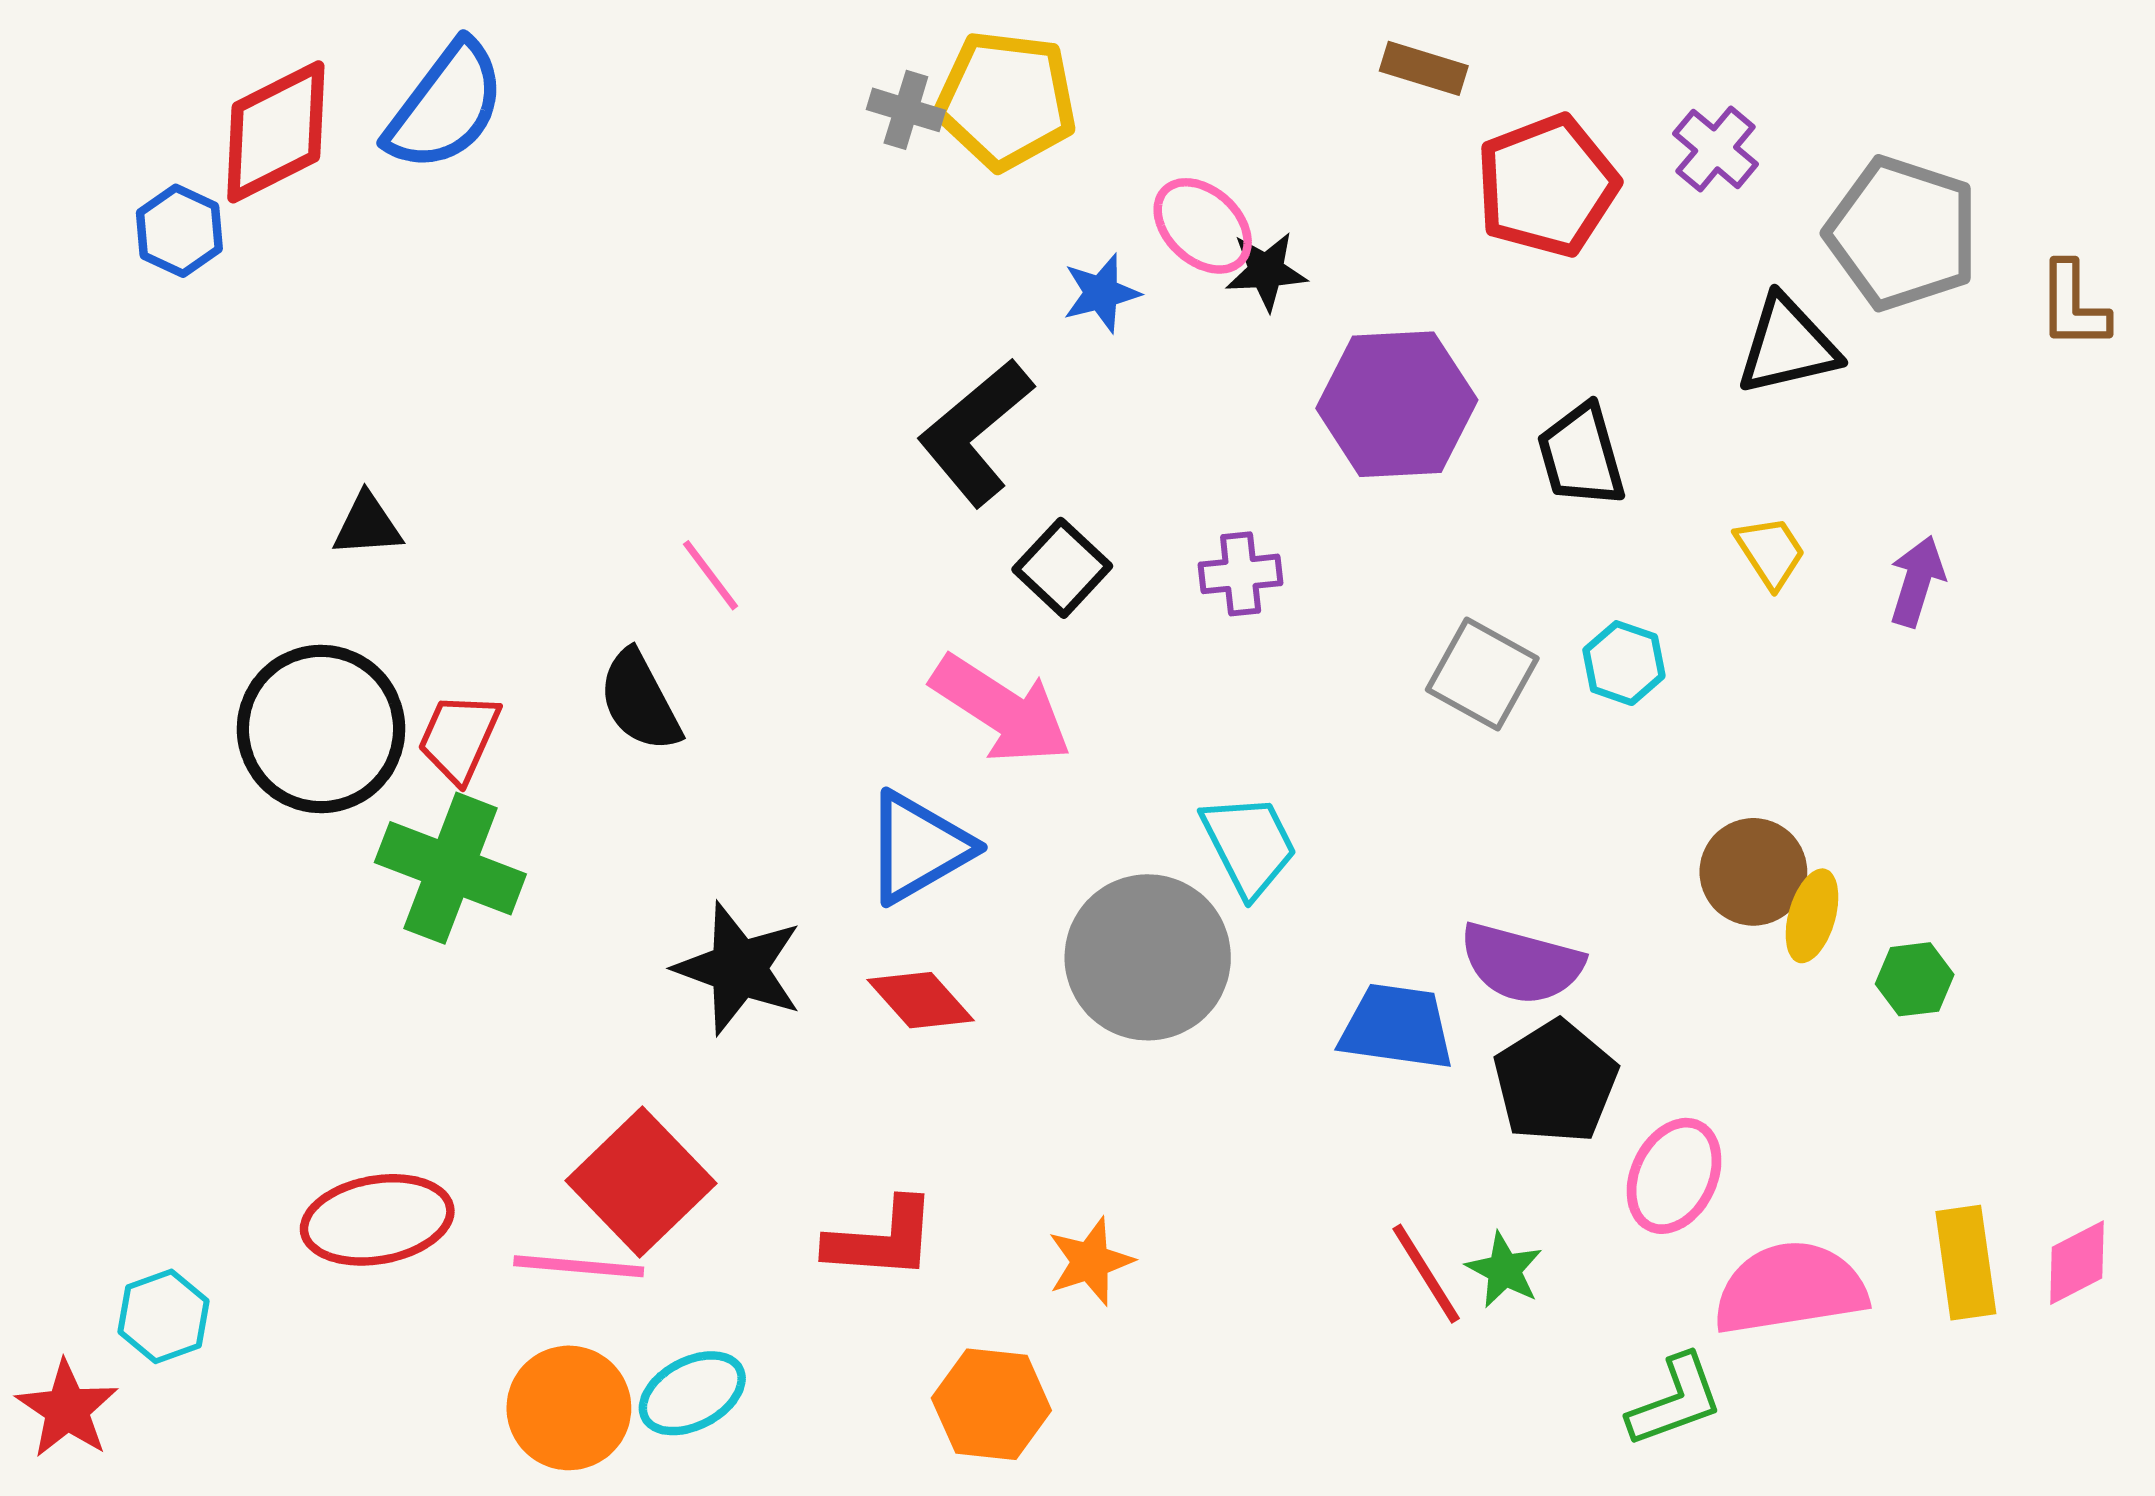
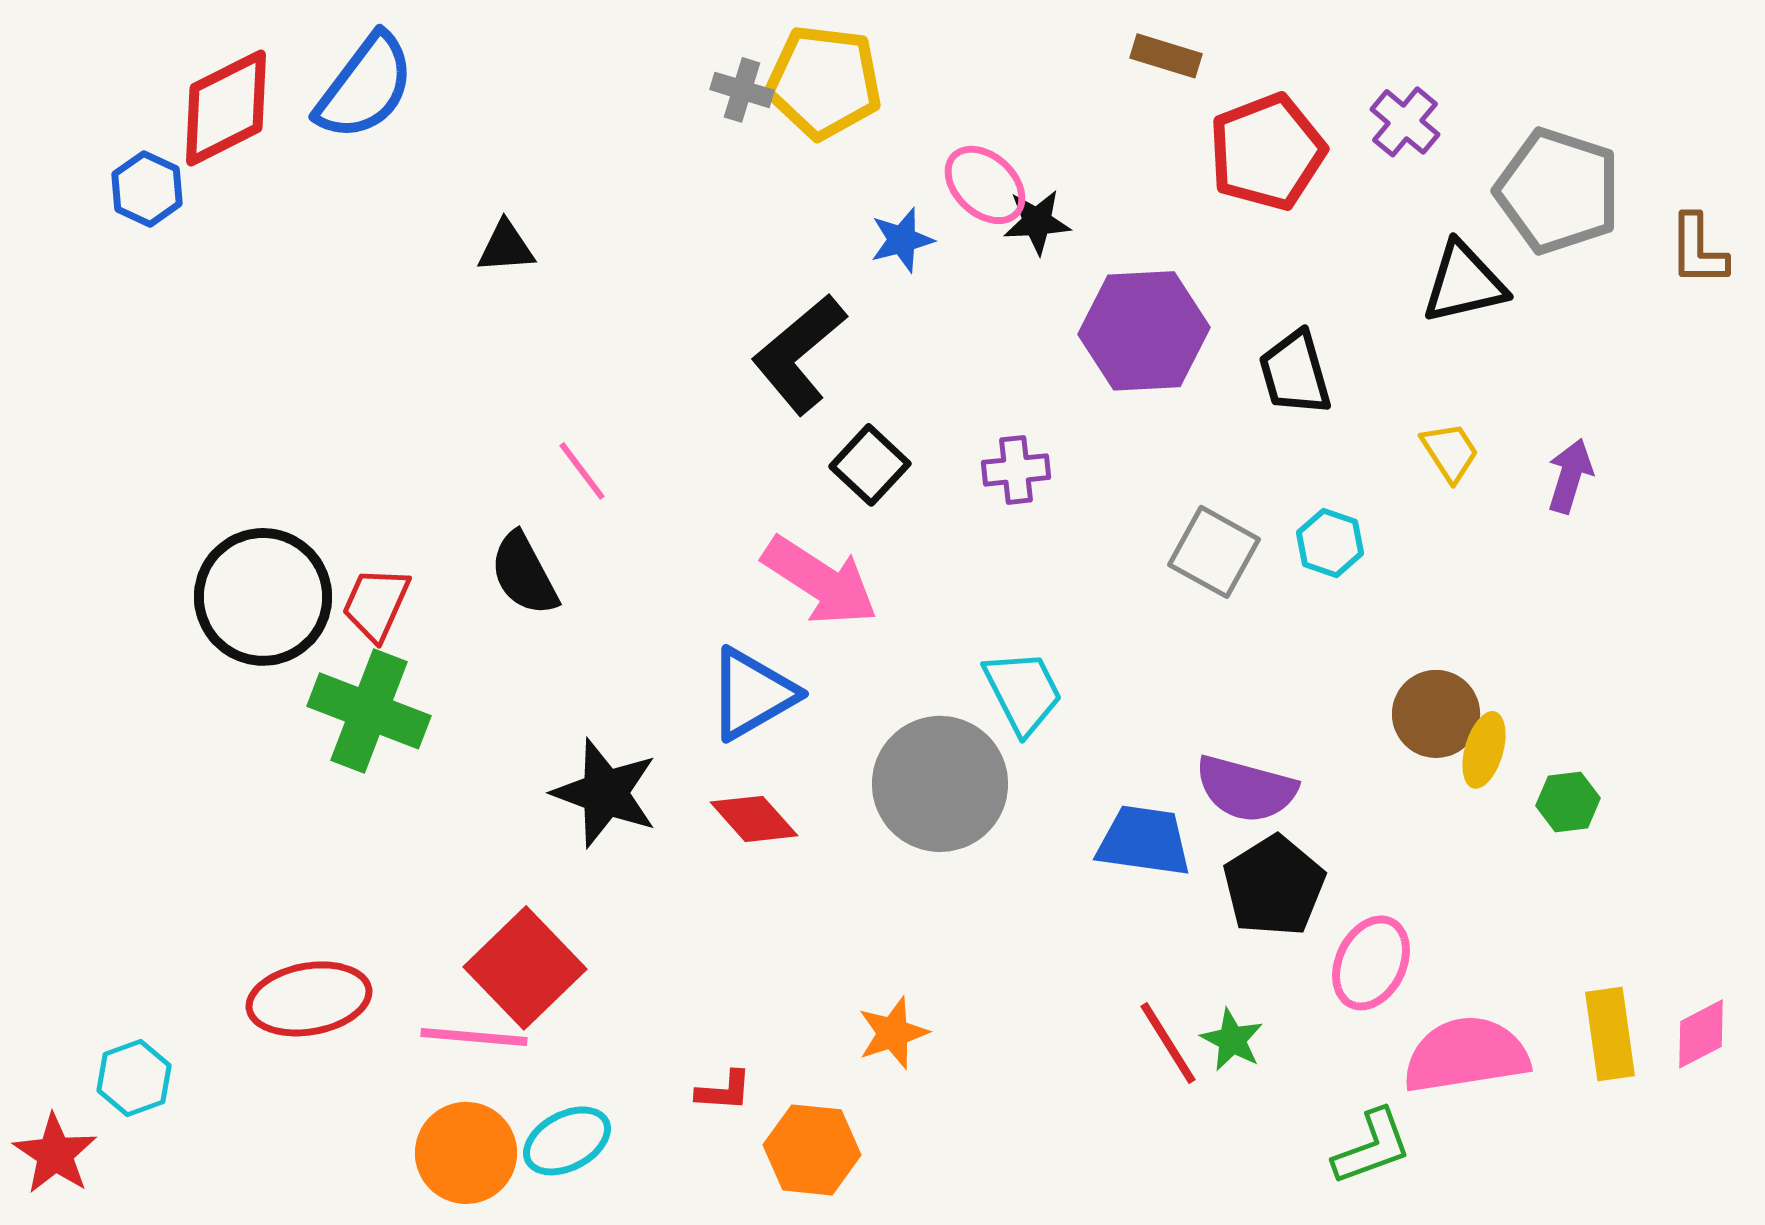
black triangle: (367, 525) -> (506, 247), moved
red L-shape: (882, 1239) -> (724, 1091), moved, size x0.6

